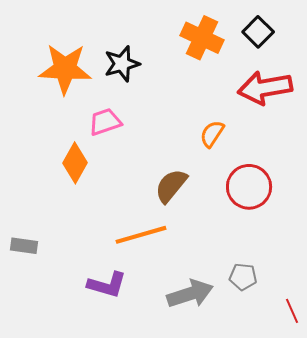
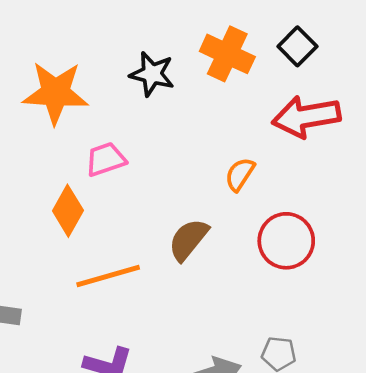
black star: (122, 64) -> (152, 74), moved, turned 30
orange line: (141, 235) -> (108, 276), moved

